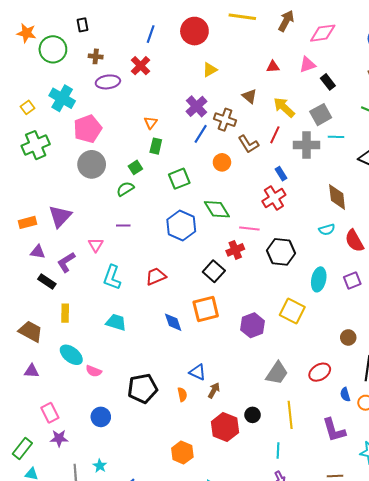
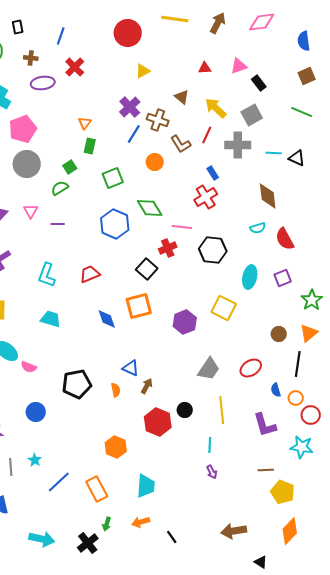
pink diamond: (323, 33) -> (262, 22), moved
blue line: (151, 34) -> (61, 36), moved
cyan line: (336, 137) -> (274, 153), moved
pink triangle: (96, 245) -> (31, 211), moved

